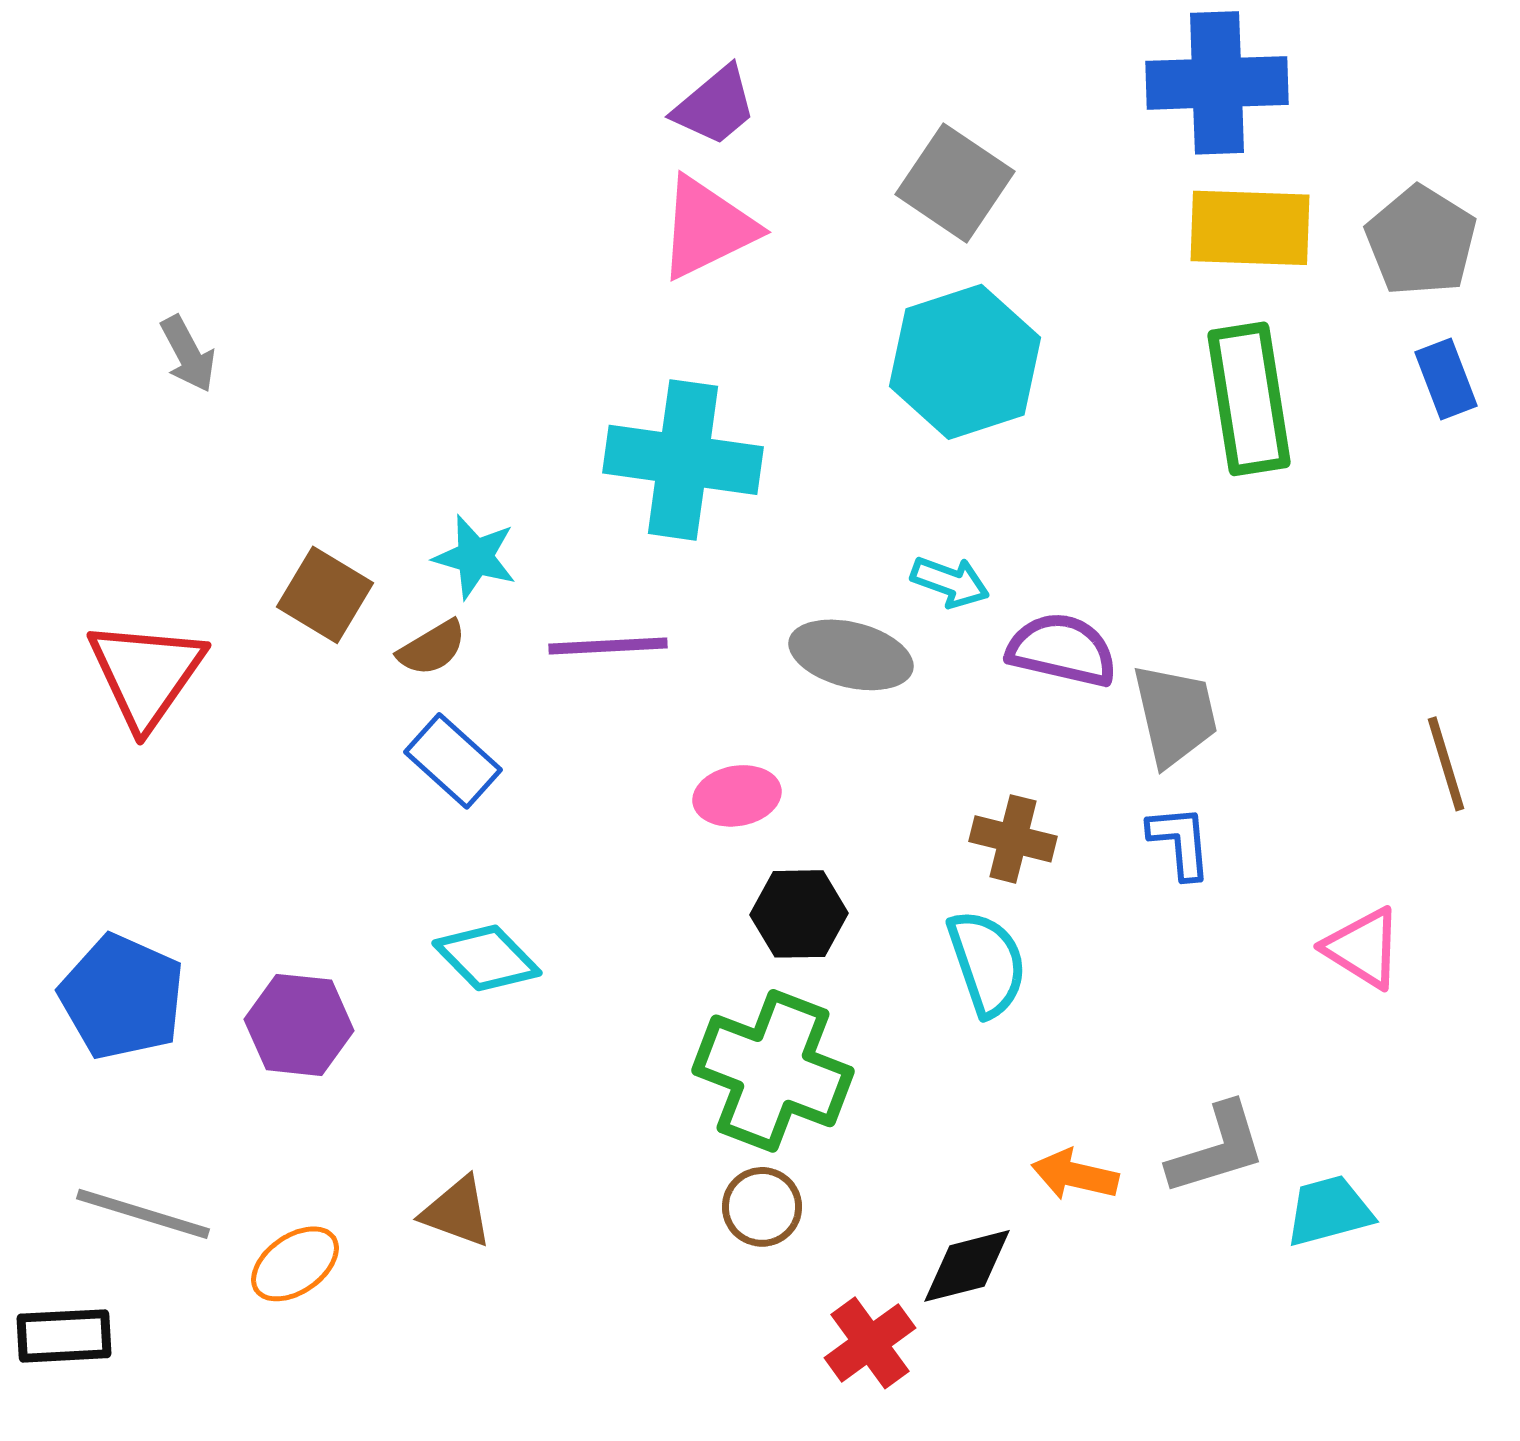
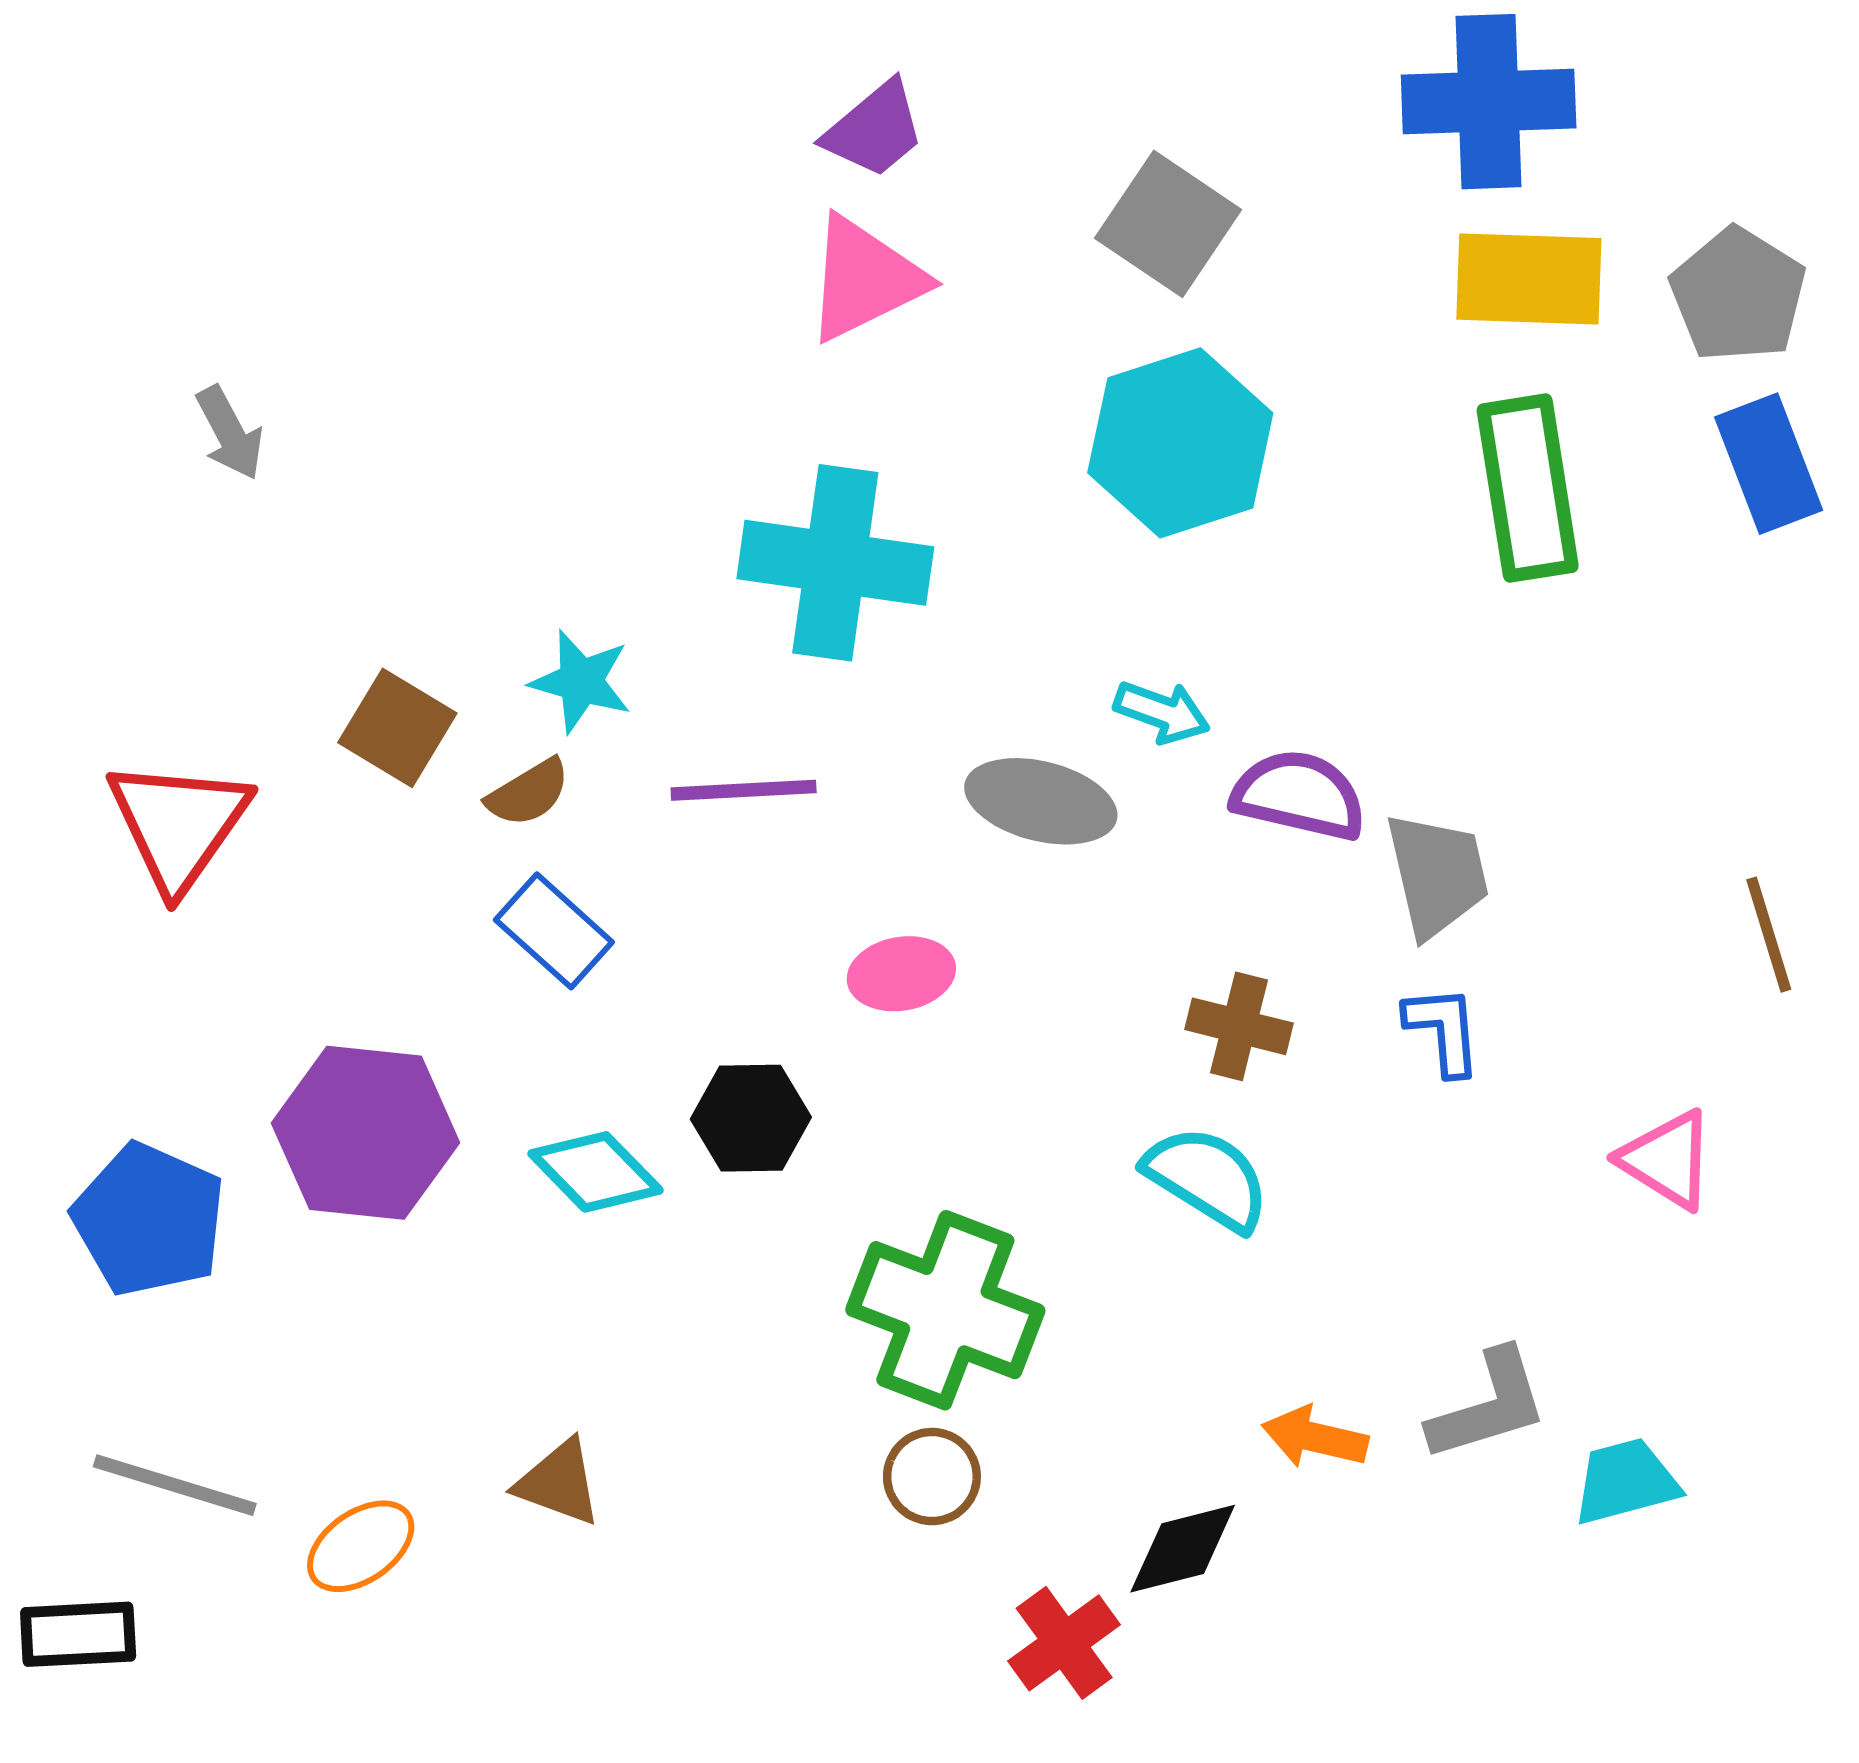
blue rectangle: (1446, 379) -> (1769, 464), size x1.4
black hexagon: (799, 914) -> (751, 1118), moved
cyan semicircle: (987, 963) -> (1207, 1178), turned -39
purple hexagon: (299, 1025) -> (366, 1133), moved, size x1.4

